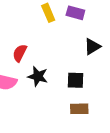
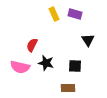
black triangle: (92, 47) -> (88, 40), turned -32
brown rectangle: (79, 109) -> (68, 88), moved

